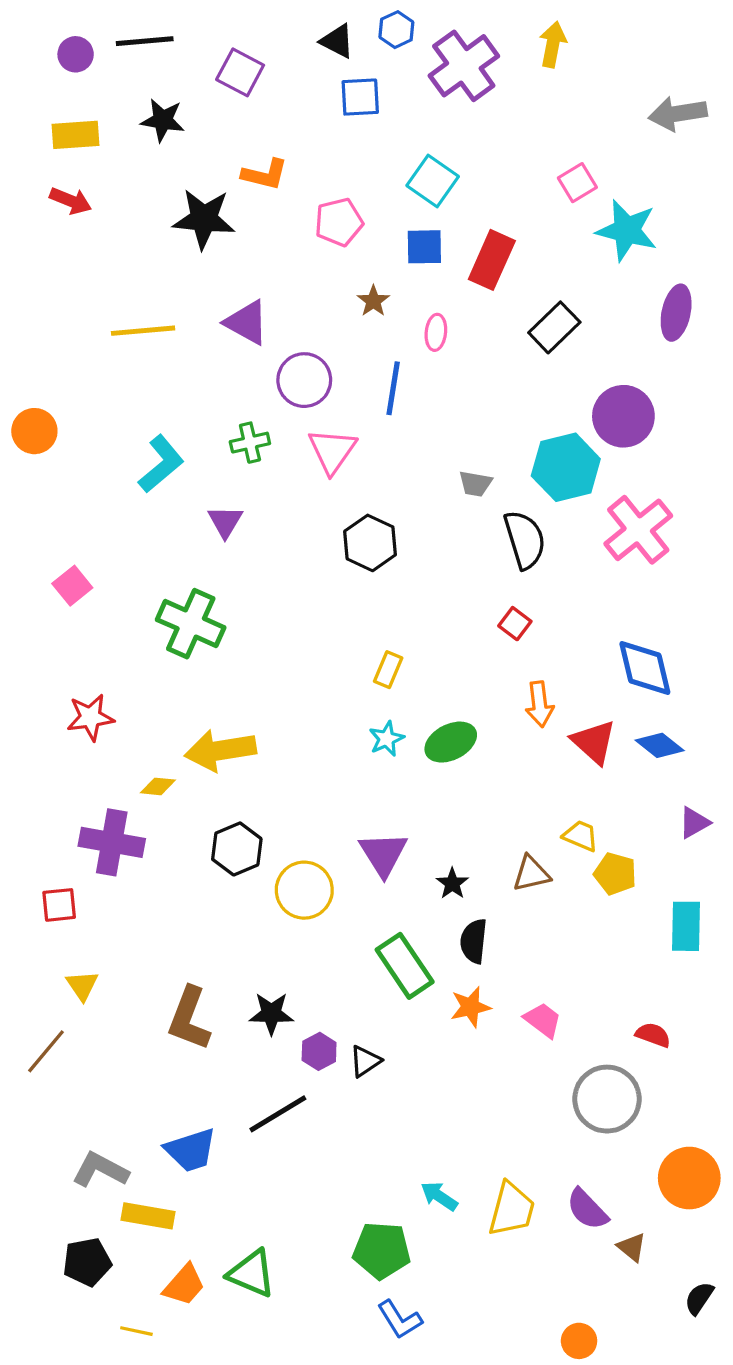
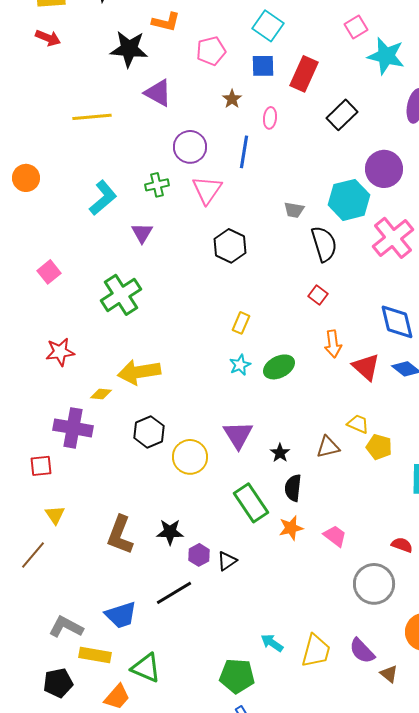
purple triangle: (247, 322) -> (158, 93), moved
green cross: (191, 624) -> (121, 295), turned 33
green triangle: (252, 1273) -> (146, 668), moved

